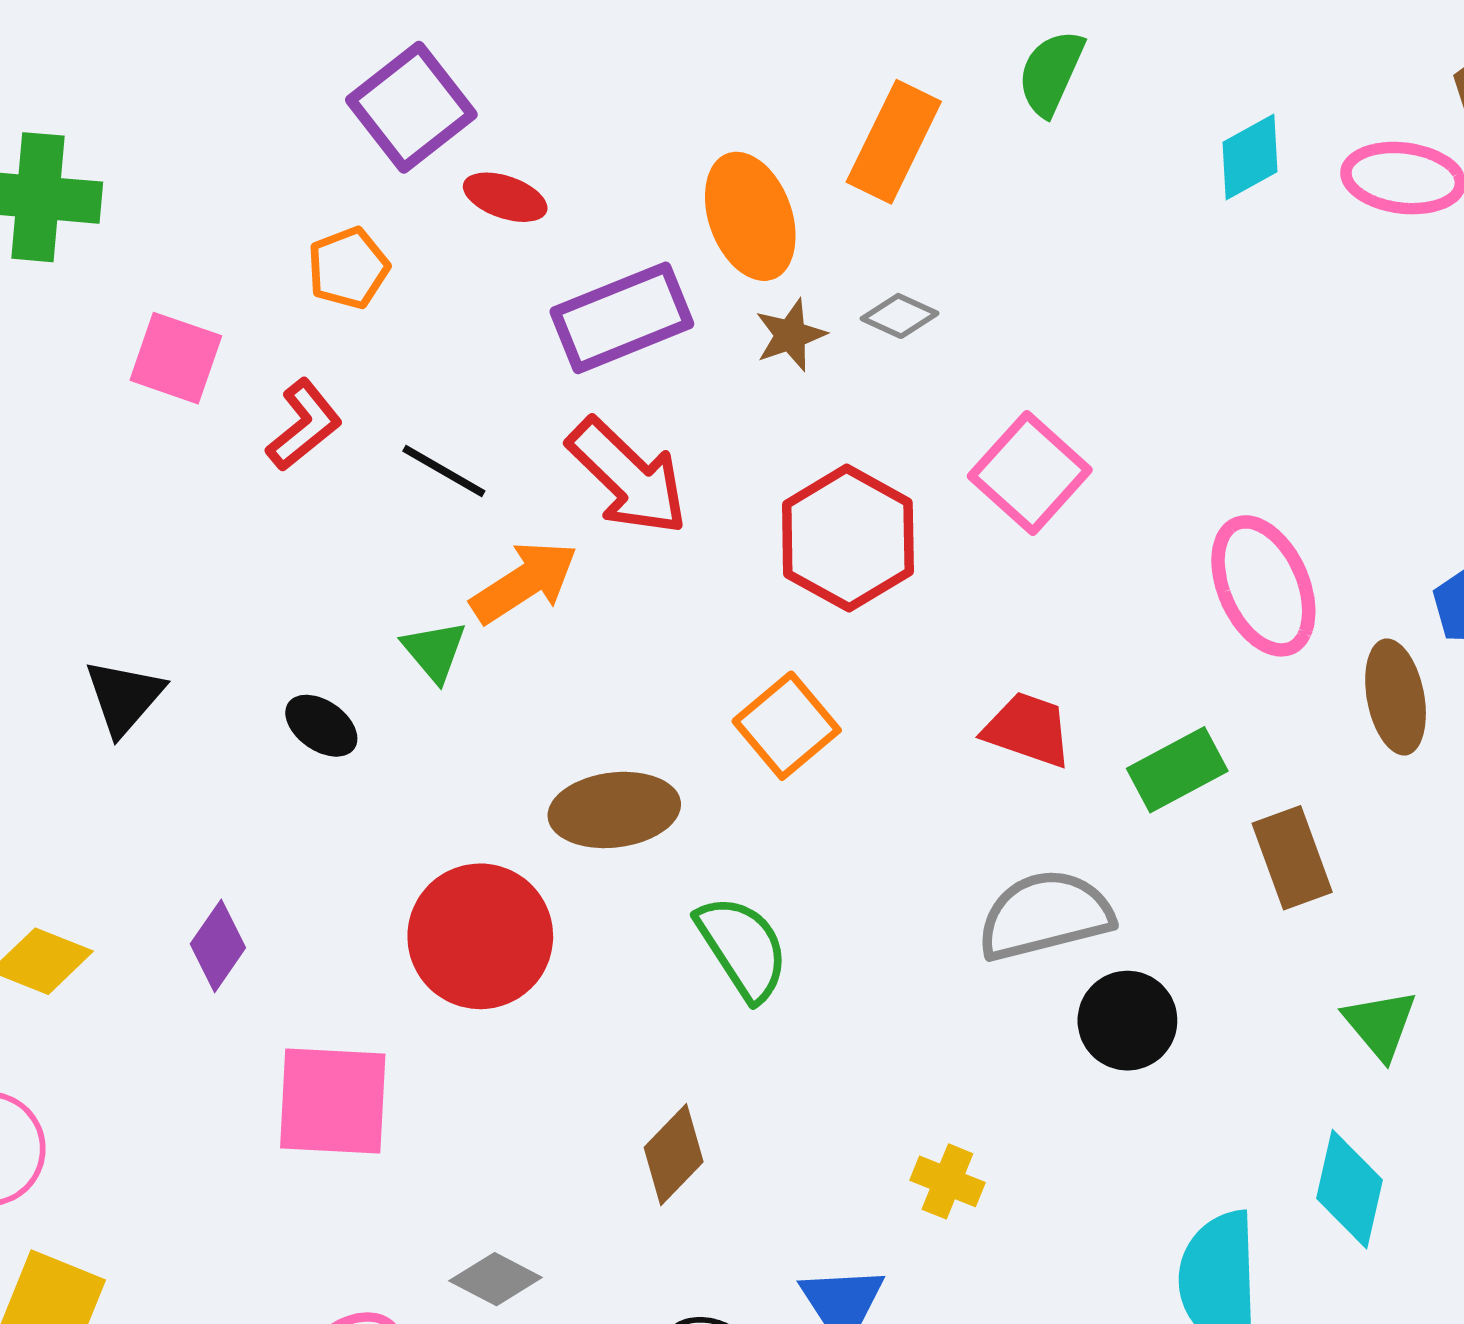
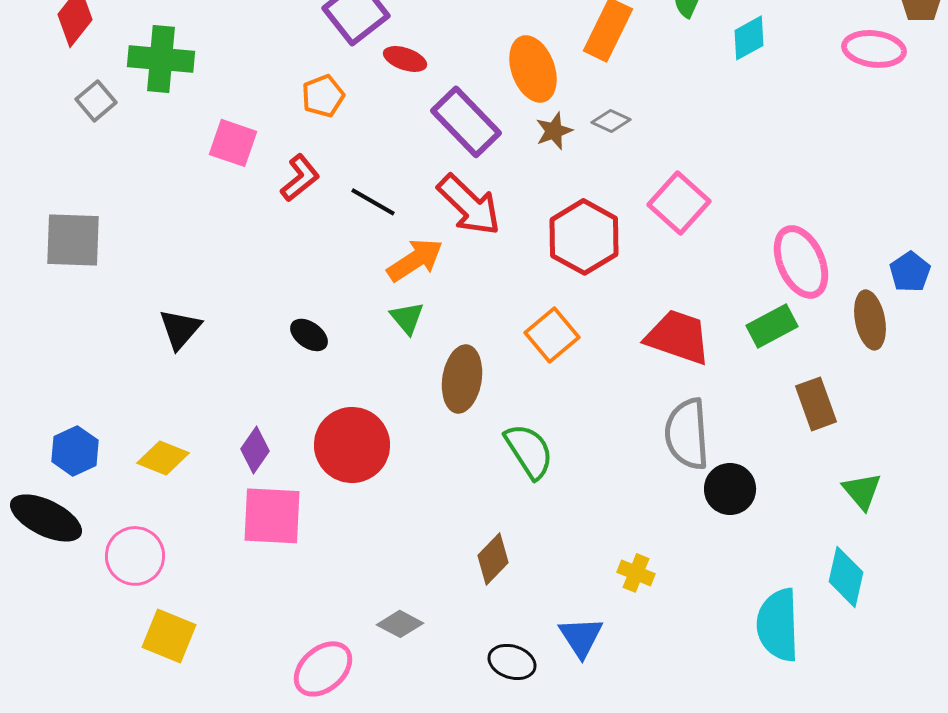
cyan diamond: (1250, 157) -> (749, 38), moved
purple rectangle: (622, 318) -> (466, 122), turned 68
green triangle: (434, 651) -> (407, 318), moved
black triangle: (124, 697) -> (180, 329), moved
red trapezoid: (1028, 730) -> (678, 337), size x1.4
green rectangle: (1177, 770) -> (772, 326), moved
brown ellipse: (614, 810) -> (462, 379), turned -74
gray semicircle: (1045, 915) -> (687, 434), turned -80
red circle: (480, 936) -> (352, 445), moved
pink square: (333, 1101) -> (272, 516), moved

